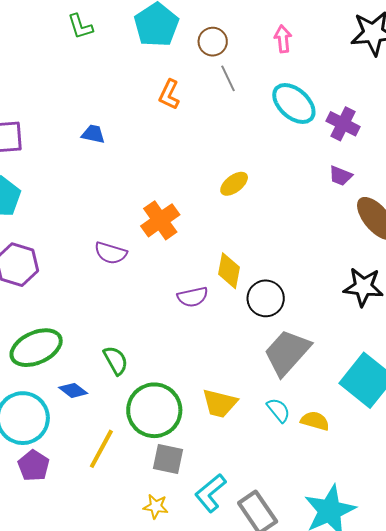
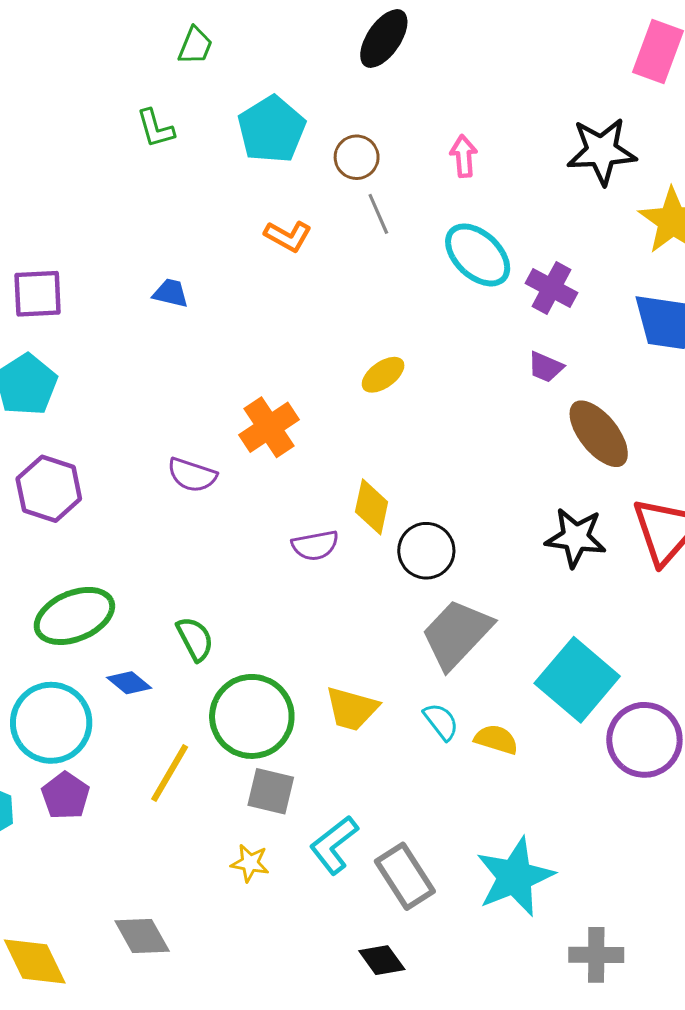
orange L-shape: (169, 95) -> (288, 236), turned -88

